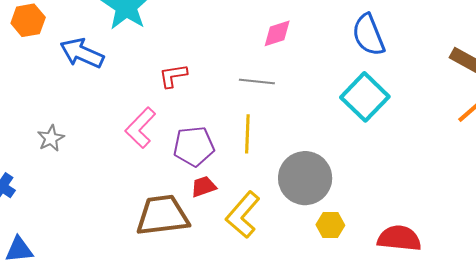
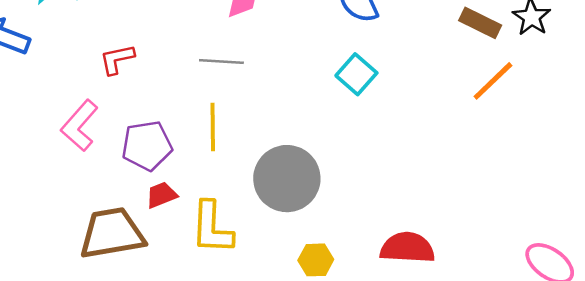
cyan square: (365, 97) -> (356, 74), size x0.7
yellow L-shape: (243, 215) -> (212, 228), turned -36
yellow hexagon: (330, 225) -> (316, 260), moved

